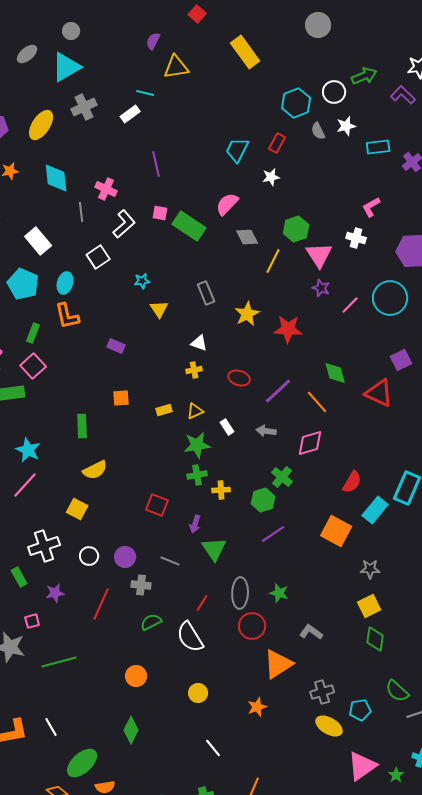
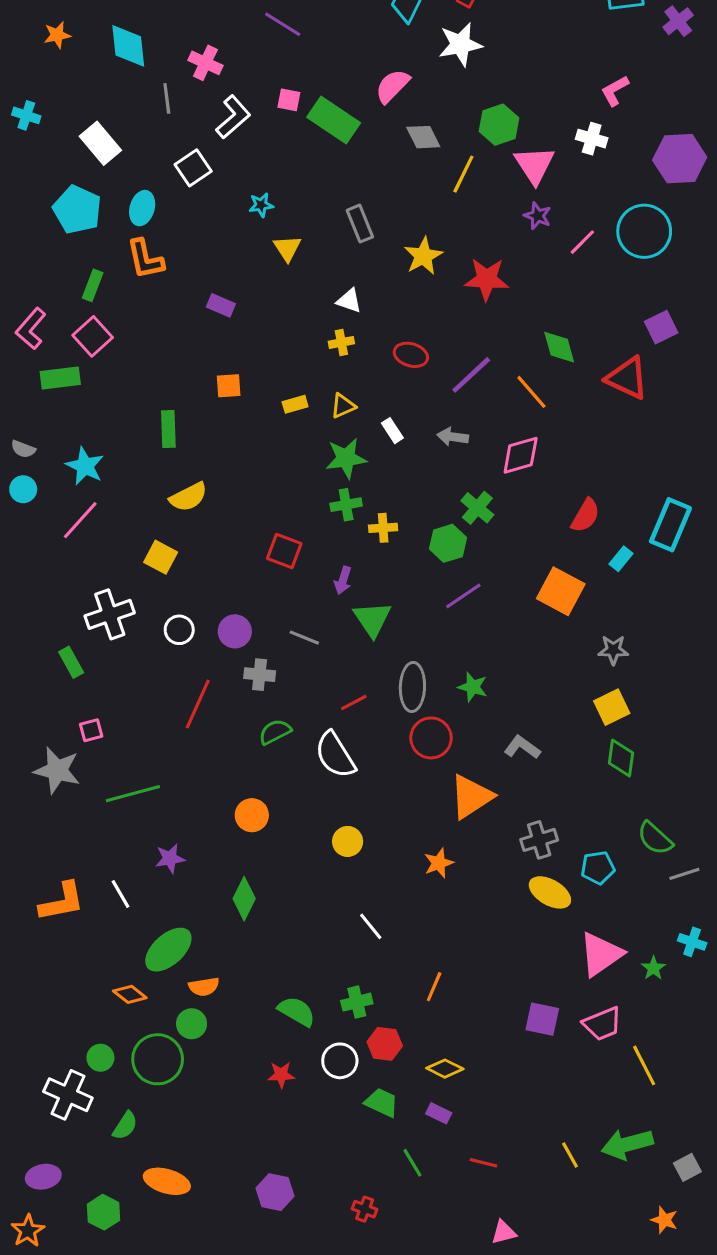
purple line: (156, 164) -> (283, 24), turned -45
white star: (271, 177) -> (460, 44), size x1.6
cyan rectangle: (375, 510) -> (621, 559), size x0.6
purple star: (55, 593) -> (170, 858), moved
red line: (202, 603) -> (354, 702), turned 30

